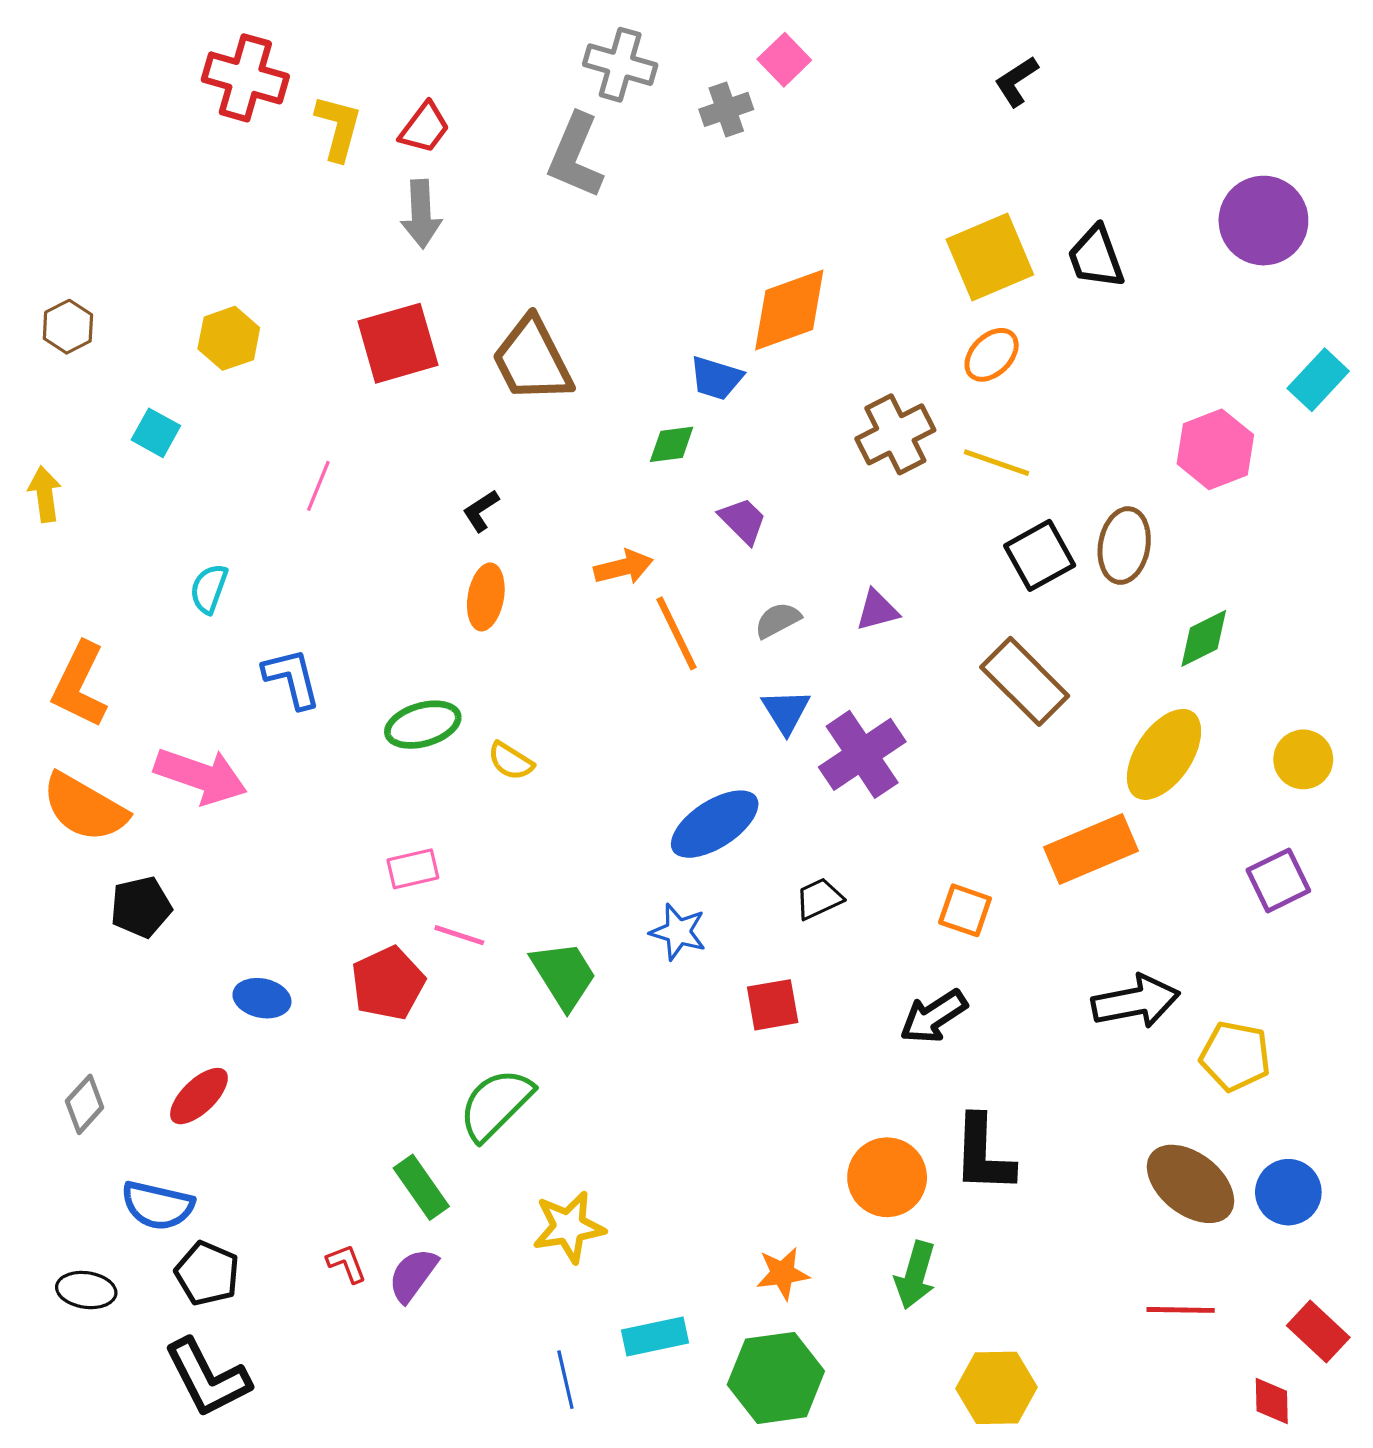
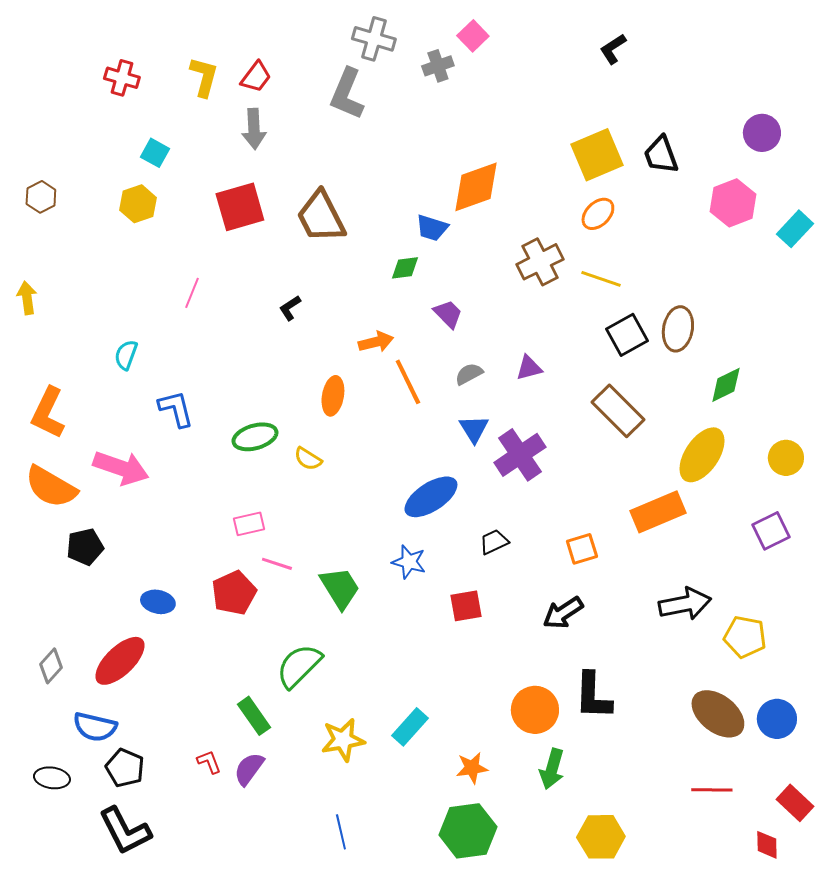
red cross: (245, 78) -> (122, 78), moved, size x0.7
purple circle: (1263, 221) -> (762, 133), size x0.7
cyan square: (156, 433) -> (155, 153), moved
pink hexagon: (1215, 449) -> (733, 203), moved
orange ellipse: (486, 597) -> (333, 396), moved
orange square: (965, 910) -> (582, 549), turned -36
red ellipse: (199, 1096) -> (120, 661), size x1.4
cyan rectangle: (655, 1336) -> (410, 727), moved, turned -36

